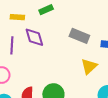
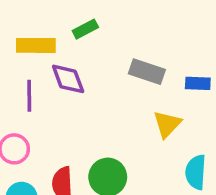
yellow rectangle: (17, 17) -> (36, 45), size x1.5

